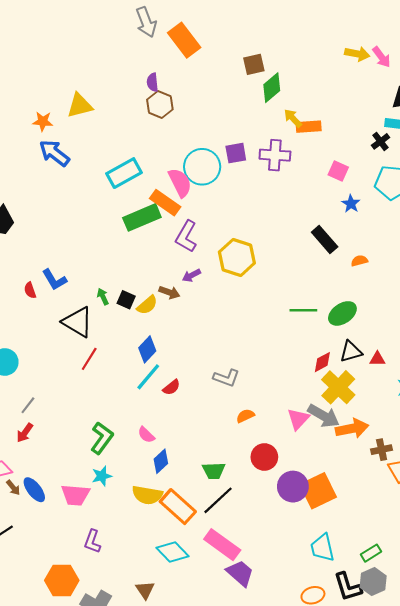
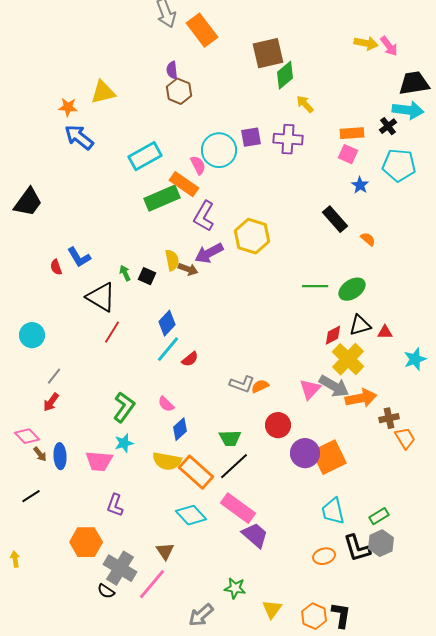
brown square: (254, 64) -> (268, 53), size x1.5
orange rectangle: (309, 127) -> (352, 133), moved
pink semicircle: (180, 183) -> (198, 165), size x0.7
orange semicircle: (359, 261) -> (368, 239), turned 56
purple arrow: (192, 275) -> (209, 253), size x1.6
yellow semicircle: (147, 305) -> (172, 260), moved, turned -60
gray L-shape: (226, 378) -> (242, 384), moved
blue ellipse: (34, 490) -> (60, 456), turned 35

